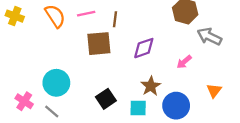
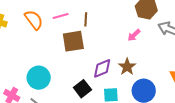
purple diamond: (144, 48) -> (102, 68), moved
pink arrow: (184, 62) -> (134, 35), moved
brown star: (151, 86) -> (127, 67), moved

